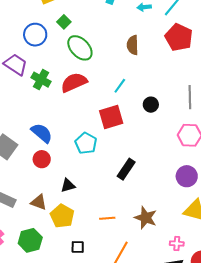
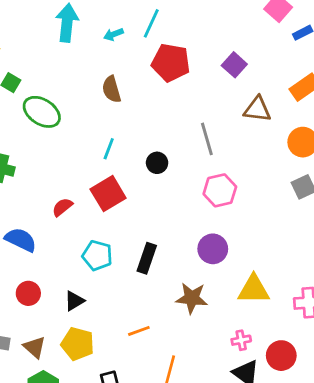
red semicircle: (74, 82) -> (62, 207), moved, size x0.6
cyan pentagon: (86, 143) -> (97, 255), moved
red circle: (42, 159) -> (28, 293), moved
purple circle: (187, 176) -> (213, 249), moved
brown triangle: (39, 202) -> (35, 347), moved, turned 36
brown star: (146, 218) -> (192, 298), moved

